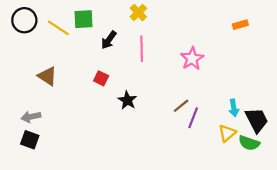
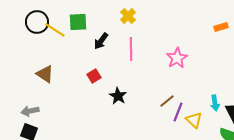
black circle: (24, 20) -> (37, 22), moved
red square: (101, 78) -> (94, 76), turned 32
yellow triangle: (227, 133) -> (194, 120), moved, turned -36

